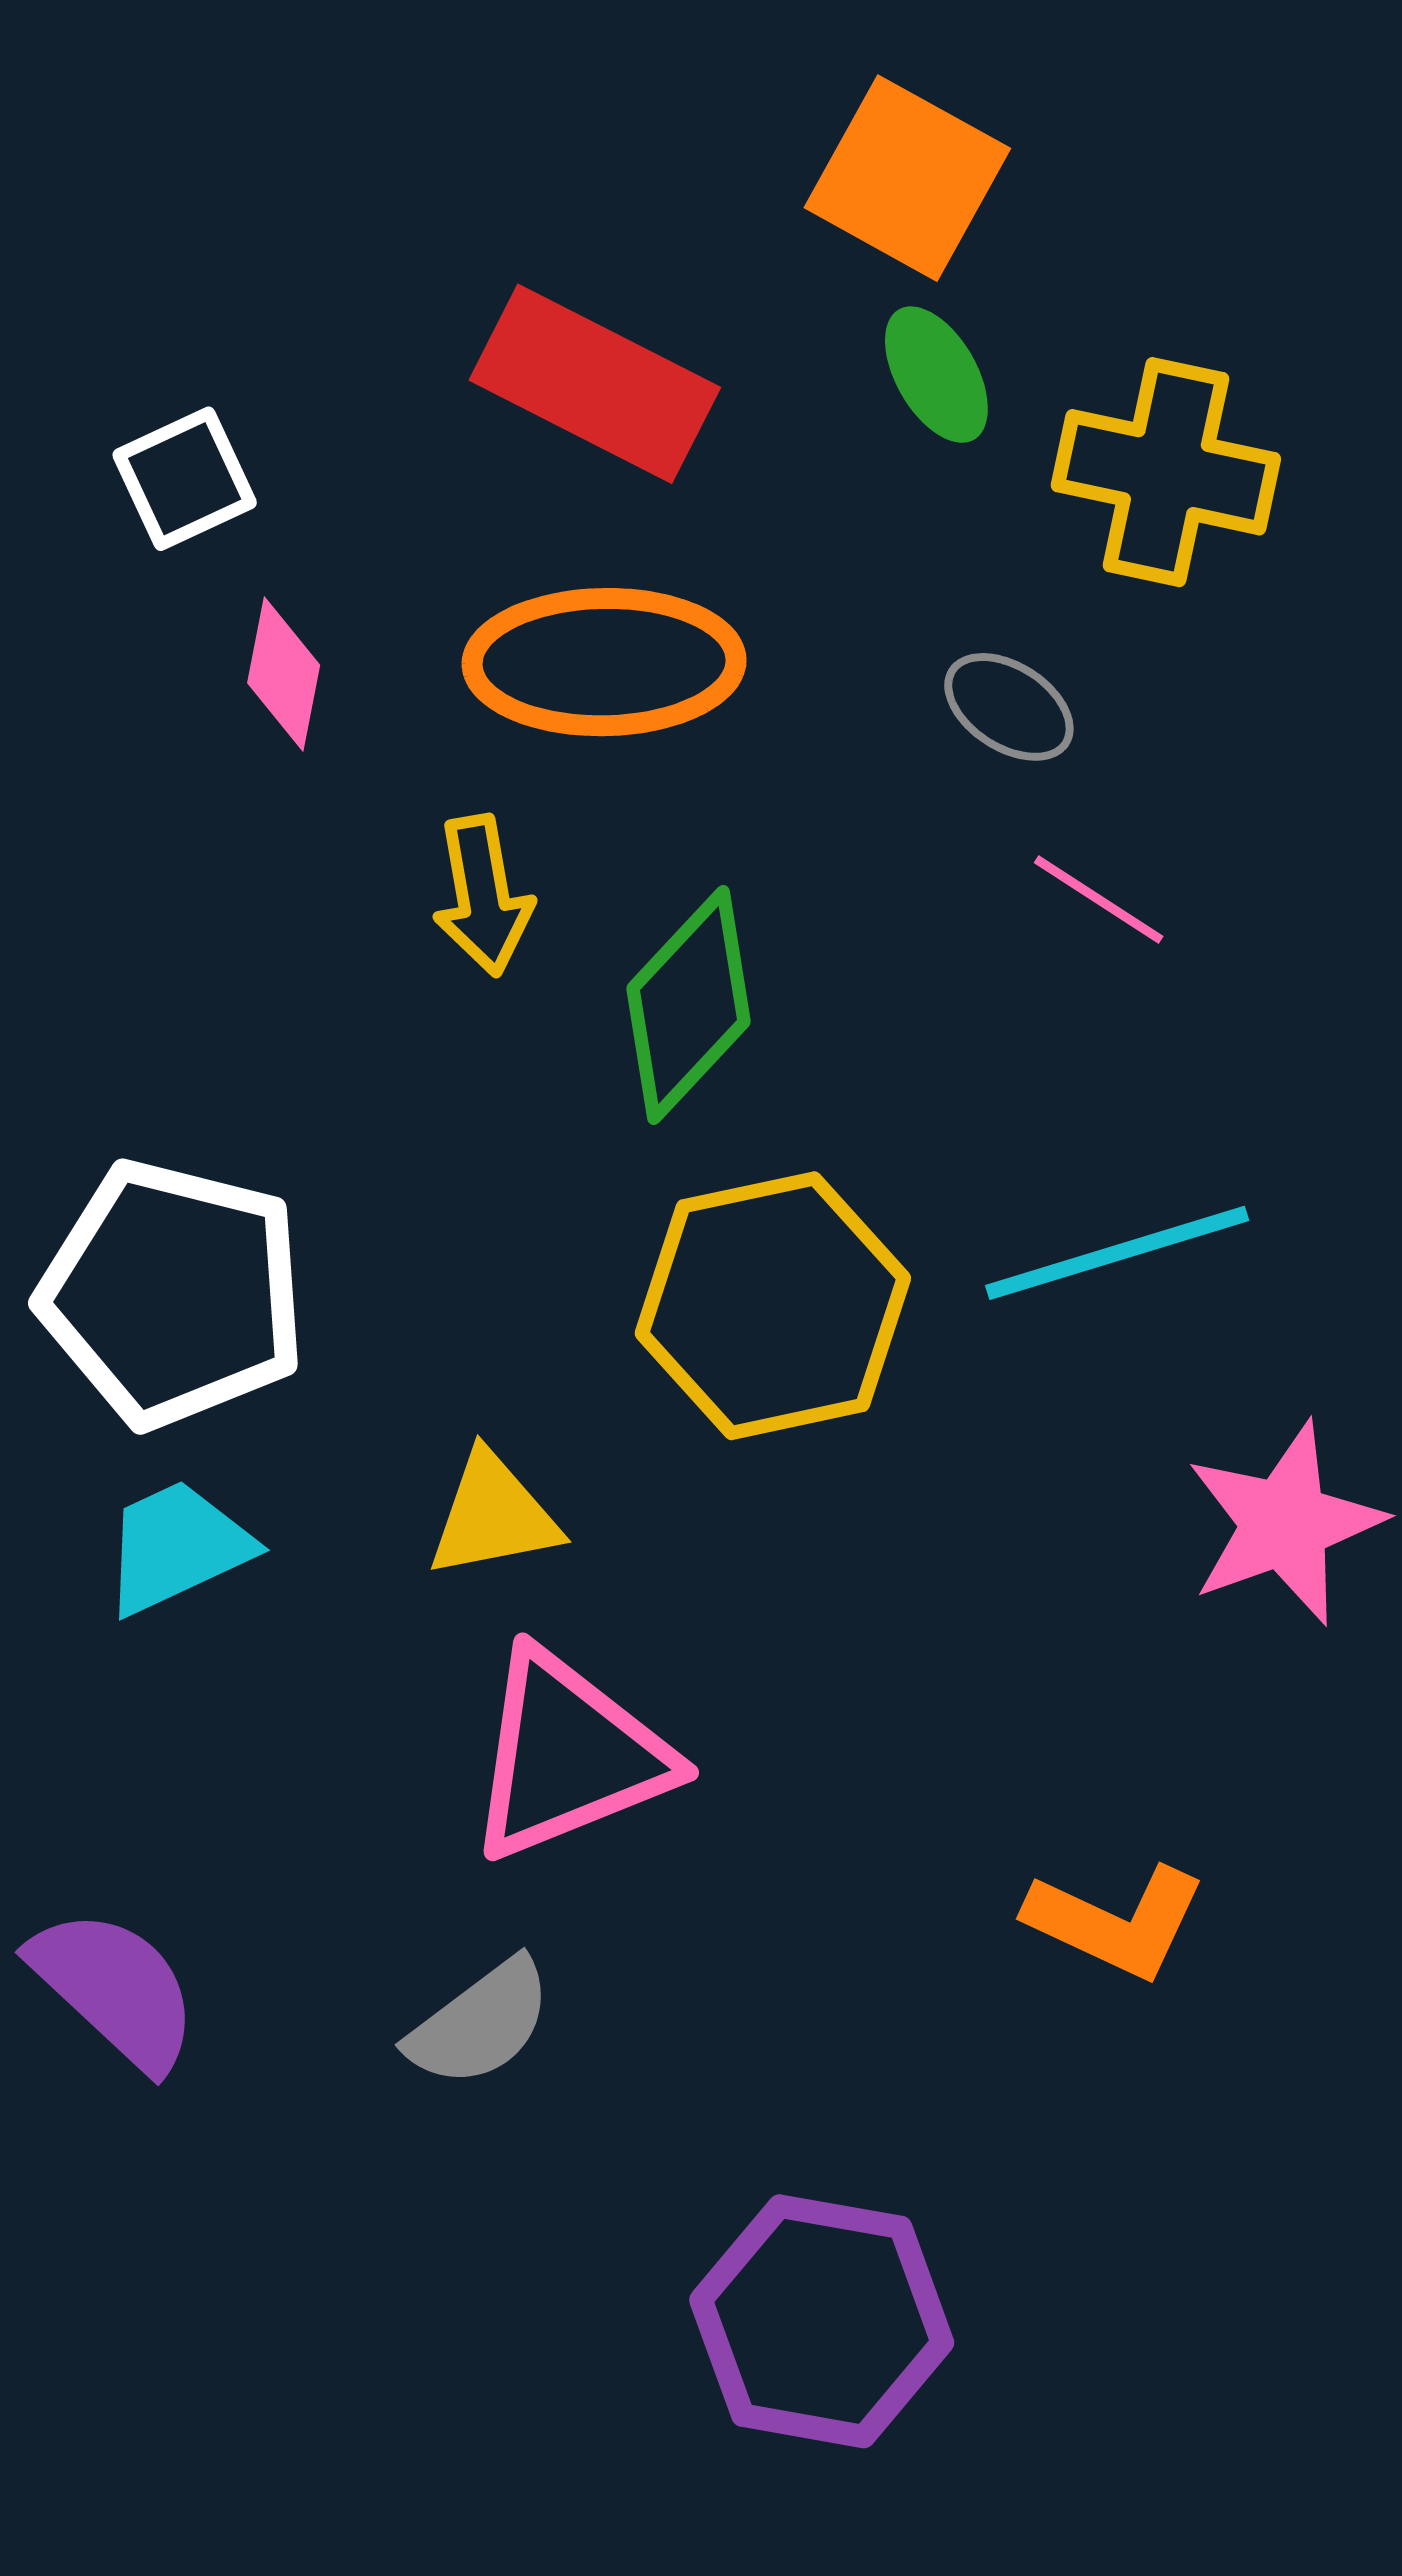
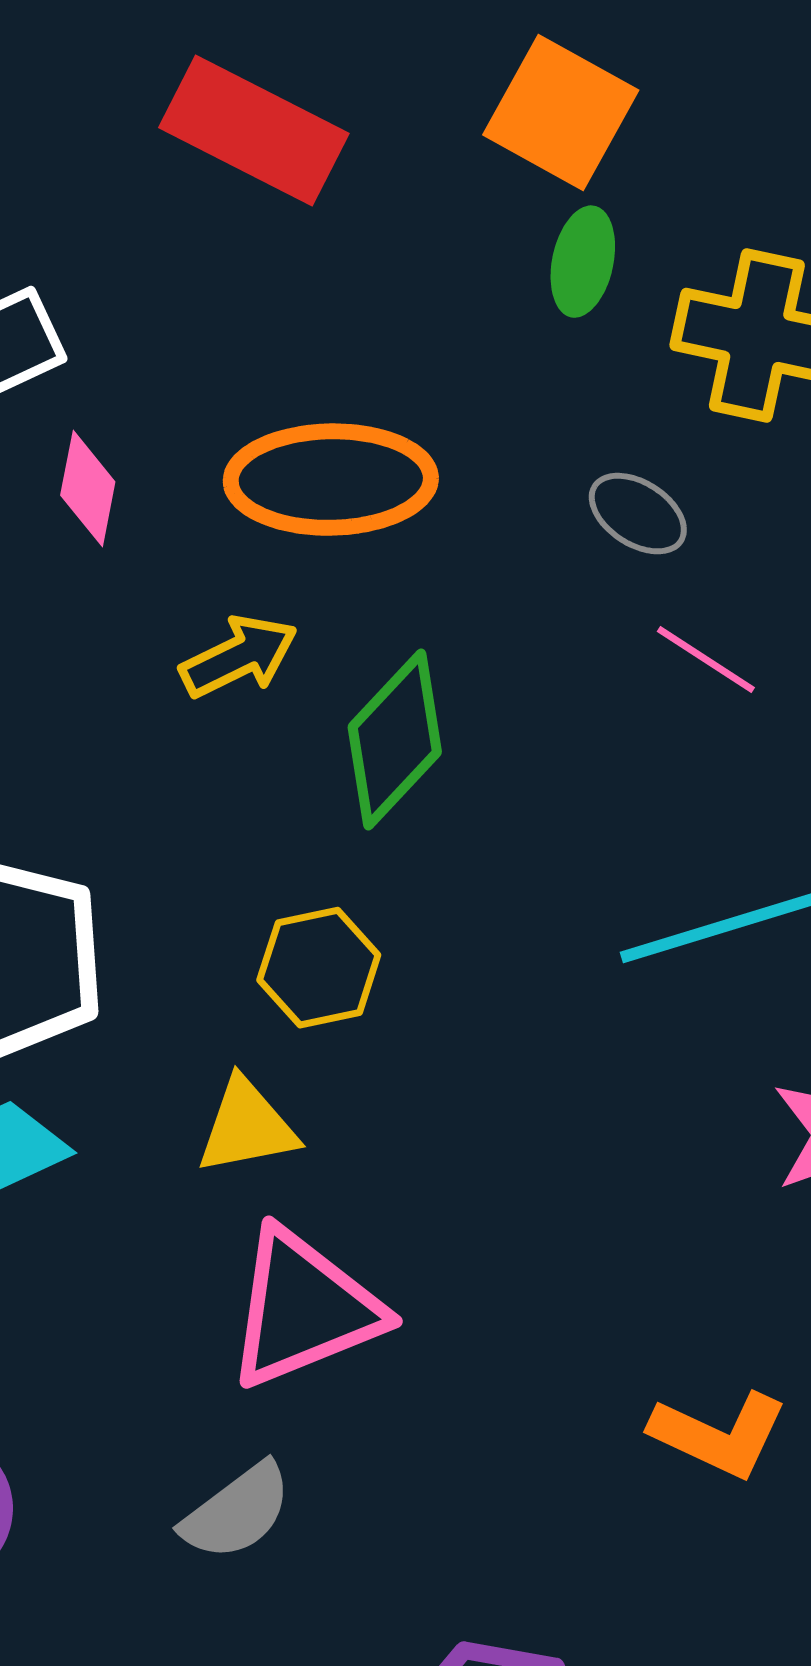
green ellipse: (936, 375) -> (583, 262), turned 42
red rectangle: (595, 384) -> (254, 131), moved
yellow arrow: (483, 896) -> (239, 657), turned -106
yellow hexagon: (773, 1306) -> (319, 968), moved, size x0.6

